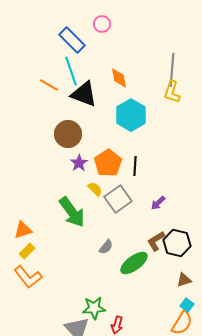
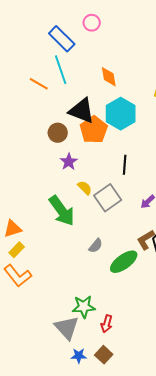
black triangle: (84, 94) -> (82, 111), moved
brown circle: (68, 134) -> (58, 133), size x0.7
orange pentagon: (108, 163) -> (94, 130), moved

